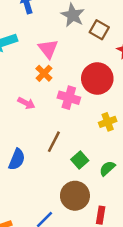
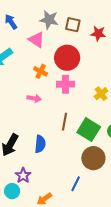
pink triangle: (48, 49) -> (36, 40), moved
red circle: (97, 79) -> (67, 58), moved
green square: (80, 160) -> (89, 130), size x1.6

